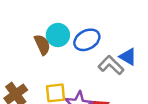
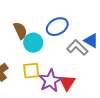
cyan circle: (58, 35) -> (33, 43), moved

